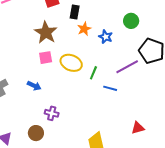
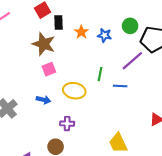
black rectangle: (75, 12) -> (58, 23), moved
green circle: (131, 21) -> (130, 26), moved
yellow ellipse: (71, 63) -> (74, 91), moved

